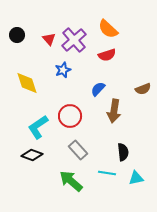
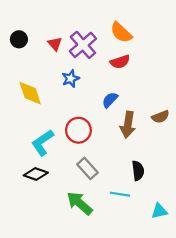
brown semicircle: (143, 89) -> (160, 117), moved
cyan triangle: (136, 178) -> (159, 211), moved

